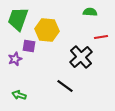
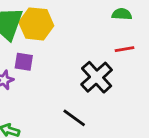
green semicircle: (90, 12) -> (122, 14), moved
yellow hexagon: (47, 30) -> (36, 24), moved

